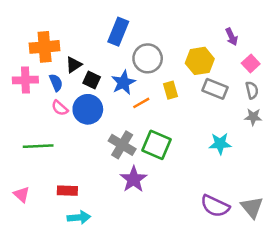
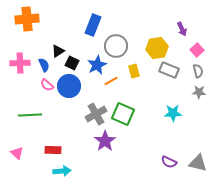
orange cross: (45, 47) -> (27, 19), moved
gray cross: (122, 145) -> (96, 114), turned 30
purple semicircle: (215, 206) -> (169, 162), size x0.7
gray triangle: (252, 207) -> (198, 163), turned -36

